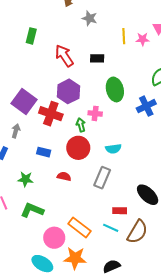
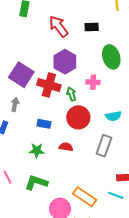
green arrow: (81, 125) -> (71, 94), moved
green star: (25, 179) -> (37, 150), moved

